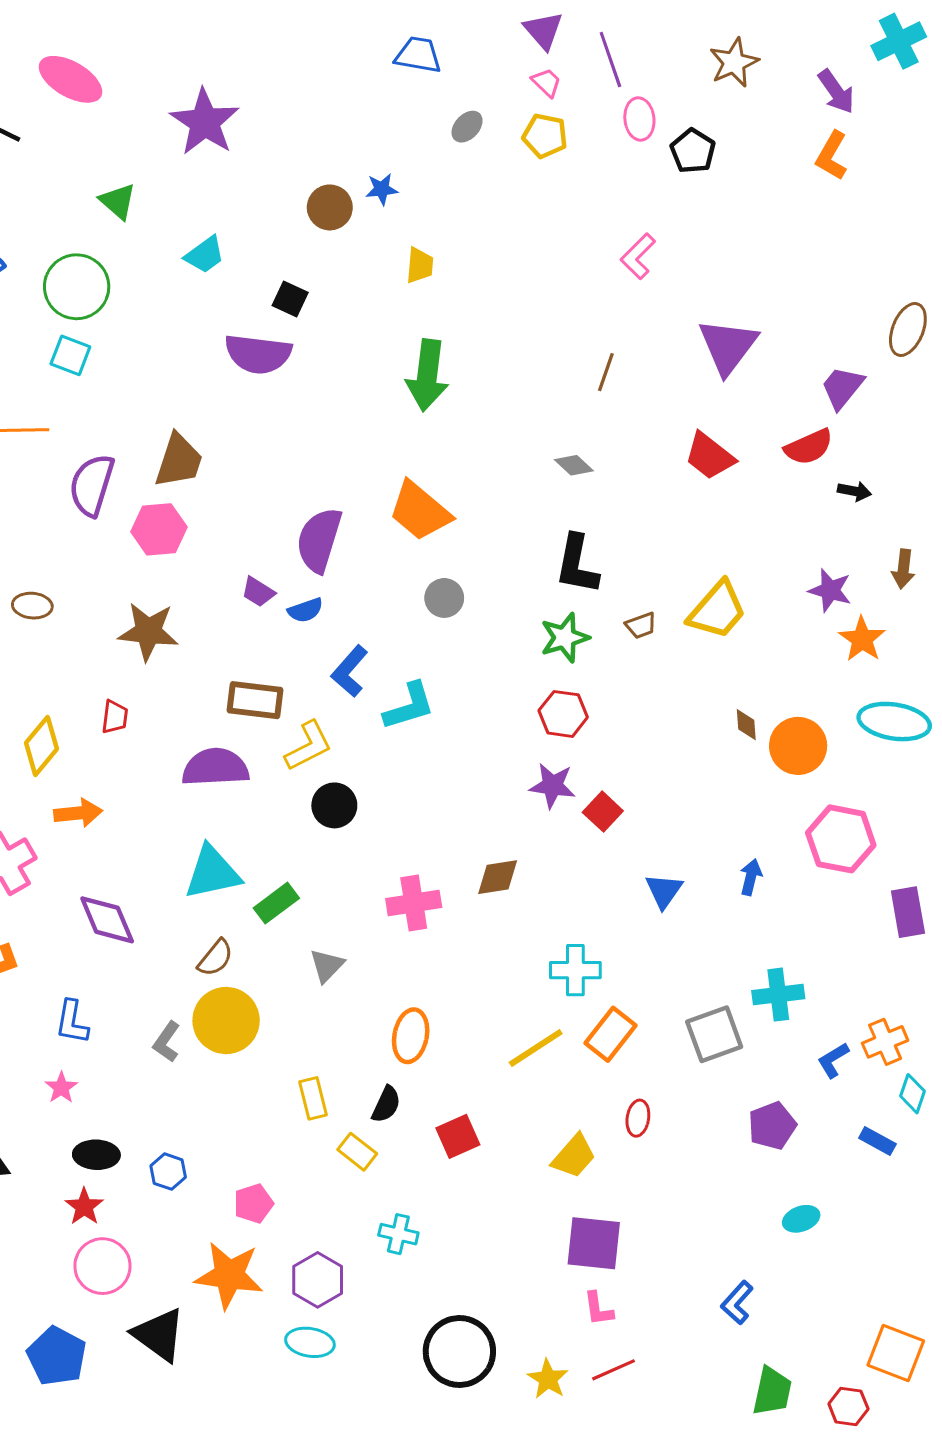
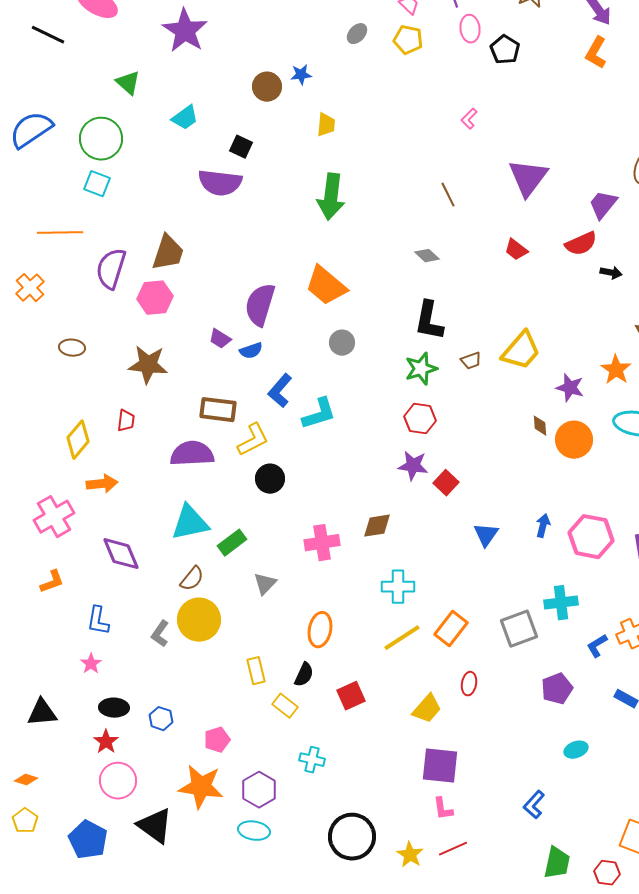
pink L-shape: (638, 256) -> (469, 119), size x0.7
brown line: (606, 372) -> (448, 195), turned -45
red trapezoid: (710, 456) -> (516, 250), size x0.7
purple star: (830, 590) -> (570, 388), moved
pink hexagon: (841, 839) -> (591, 537), moved
cyan cross: (575, 970) -> (398, 587), moved

